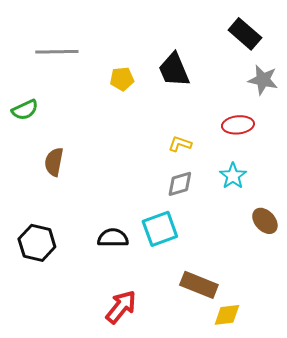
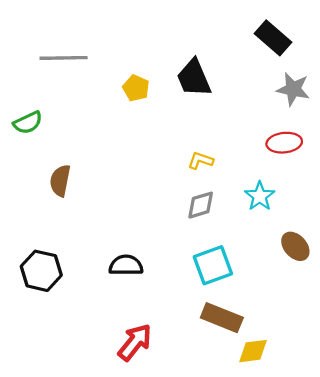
yellow pentagon: (122, 79) -> (136, 88), turned 30
red ellipse: (238, 125) -> (284, 143), moved
cyan square: (160, 229) -> (213, 265), moved

